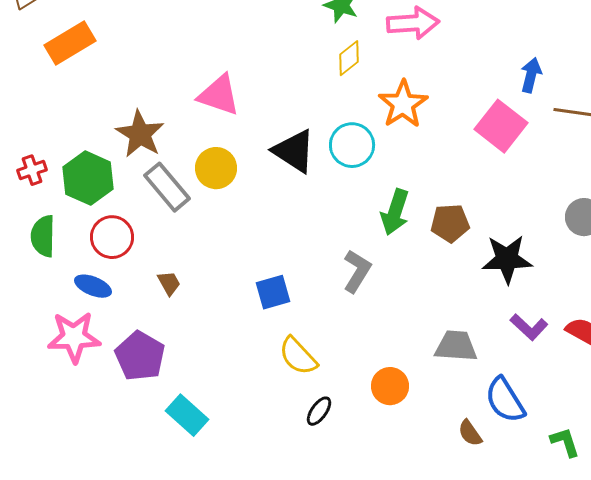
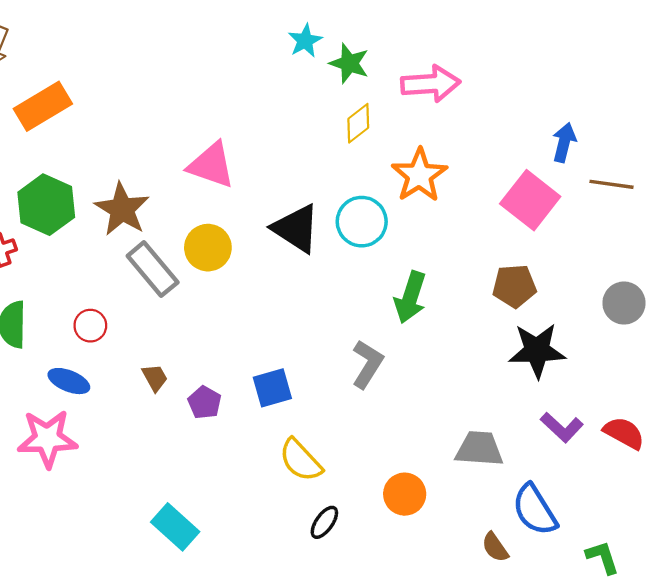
green hexagon: (88, 178) -> (46, 205), moved
brown pentagon: (450, 223) -> (514, 286), moved
red circle: (112, 237) -> (90, 326), size x0.7
purple pentagon: (140, 356) -> (205, 402), moved, size x0.6

